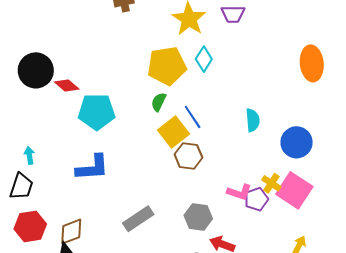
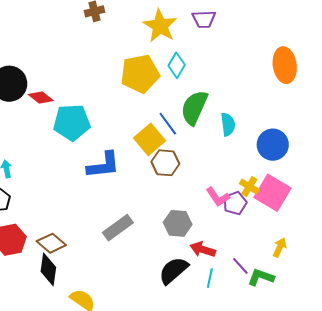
green semicircle: (159, 102) -> (194, 108), moved, size x1.8
blue L-shape: (92, 168) -> (103, 165), moved
pink L-shape: (239, 192) -> (218, 197), turned 40
brown diamond: (71, 232) -> (51, 243), turned 64

